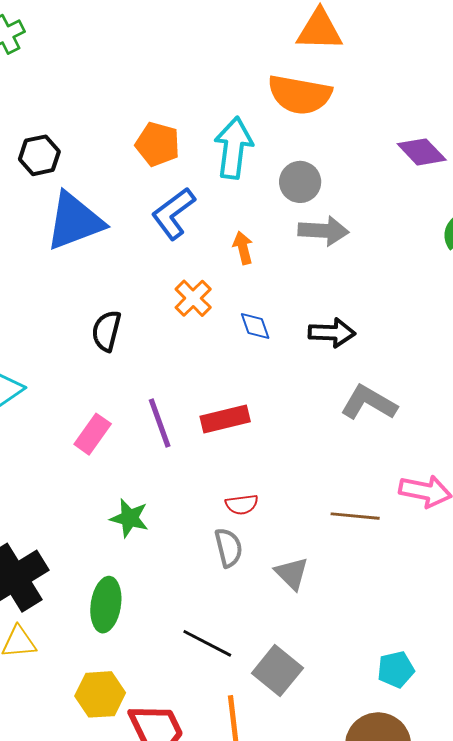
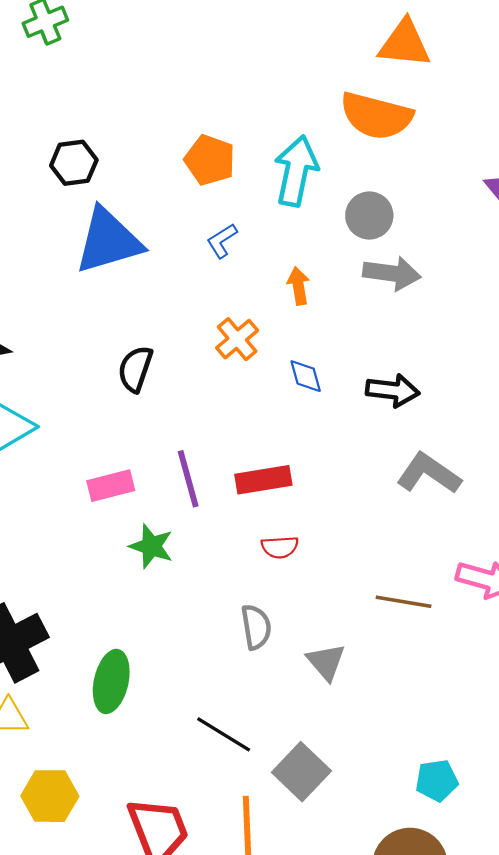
blue L-shape: (173, 214) -> (222, 241), size x0.6
pink rectangle: (93, 434) -> (111, 486), turned 36
red semicircle: (242, 504) -> (280, 547), moved
green star: (129, 518) -> (151, 546), moved
yellow hexagon: (100, 694) -> (50, 796), moved

